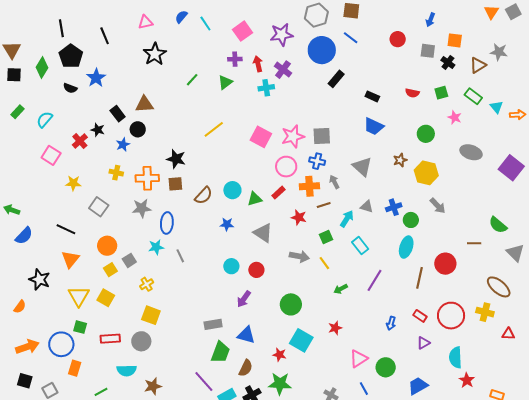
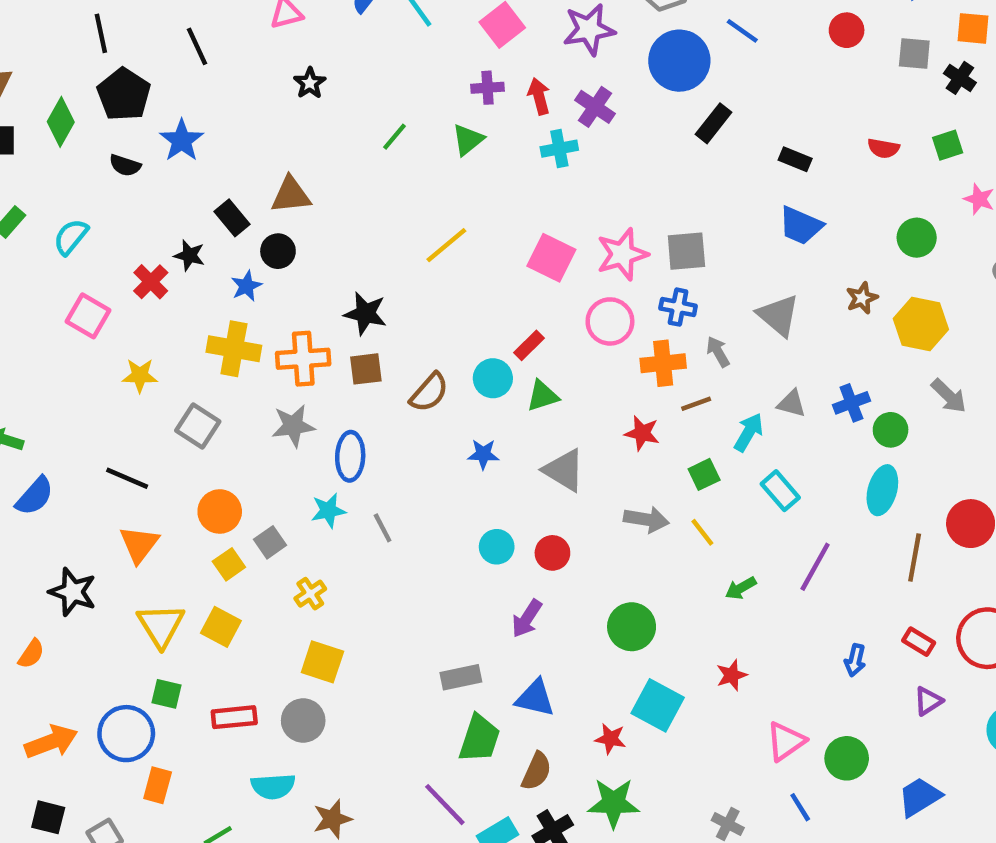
black star: (155, 54) -> (310, 83), size x0.6
yellow cross: (116, 173) -> (234, 349), size x1.6
red rectangle: (278, 193) -> (529, 345), moved

